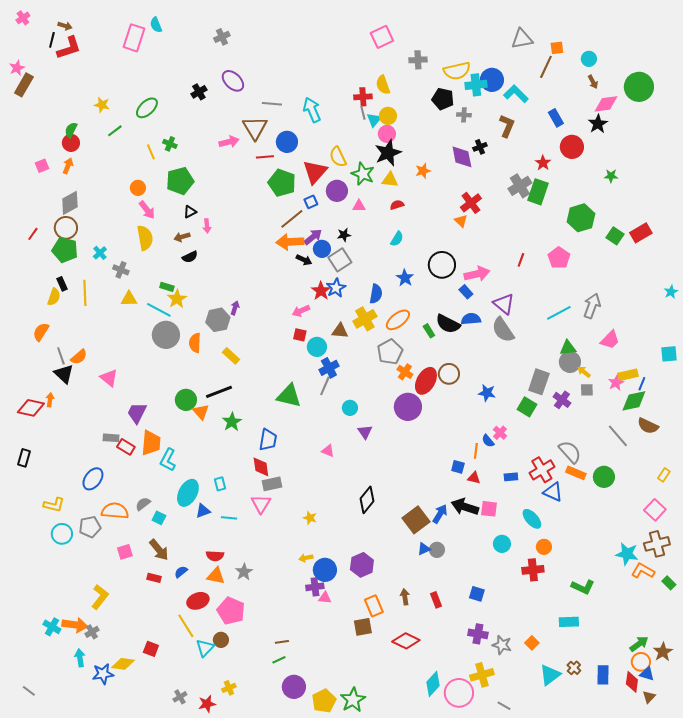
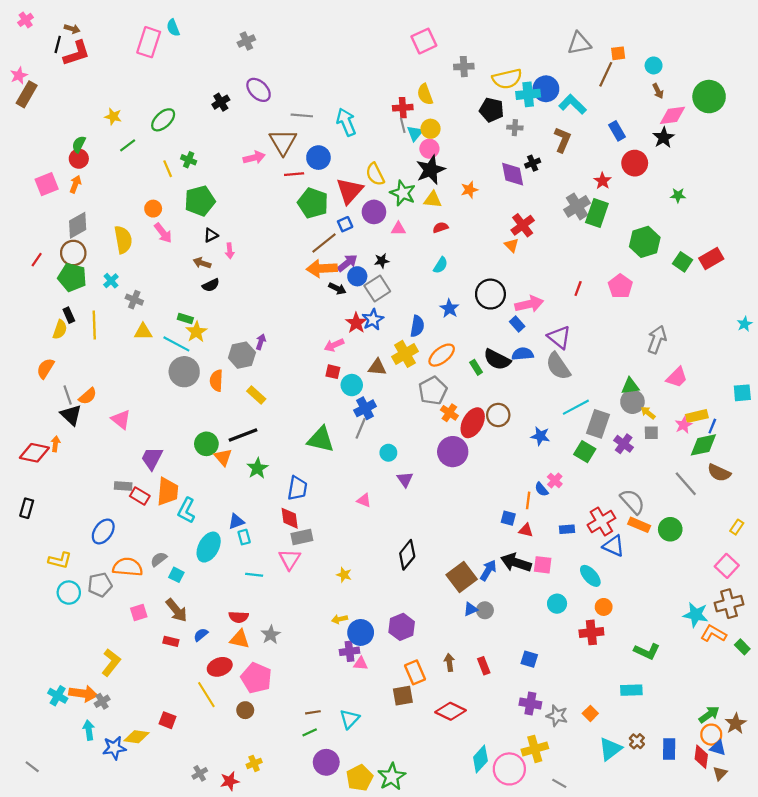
pink square: (42, 166) -> (47, 184), size x1.5
brown arrow: (182, 237) -> (202, 263), turned 35
yellow semicircle: (145, 238) -> (123, 240), moved
cyan line: (559, 313) -> (576, 407), moved
blue triangle: (203, 511) -> (236, 522), moved
cyan triangle: (205, 648) -> (350, 719), moved

